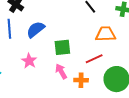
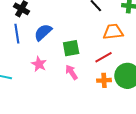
orange cross: (81, 80) -> (104, 80), moved

